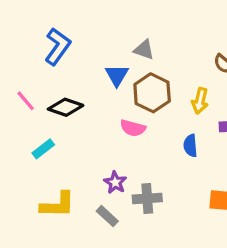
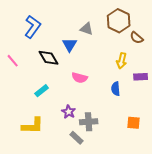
brown hexagon: (152, 93) -> (119, 21), moved
black diamond: (66, 107) -> (49, 58), moved, turned 40
cyan rectangle: (43, 149) -> (42, 91), moved
gray rectangle: (107, 216) -> (77, 138), moved

